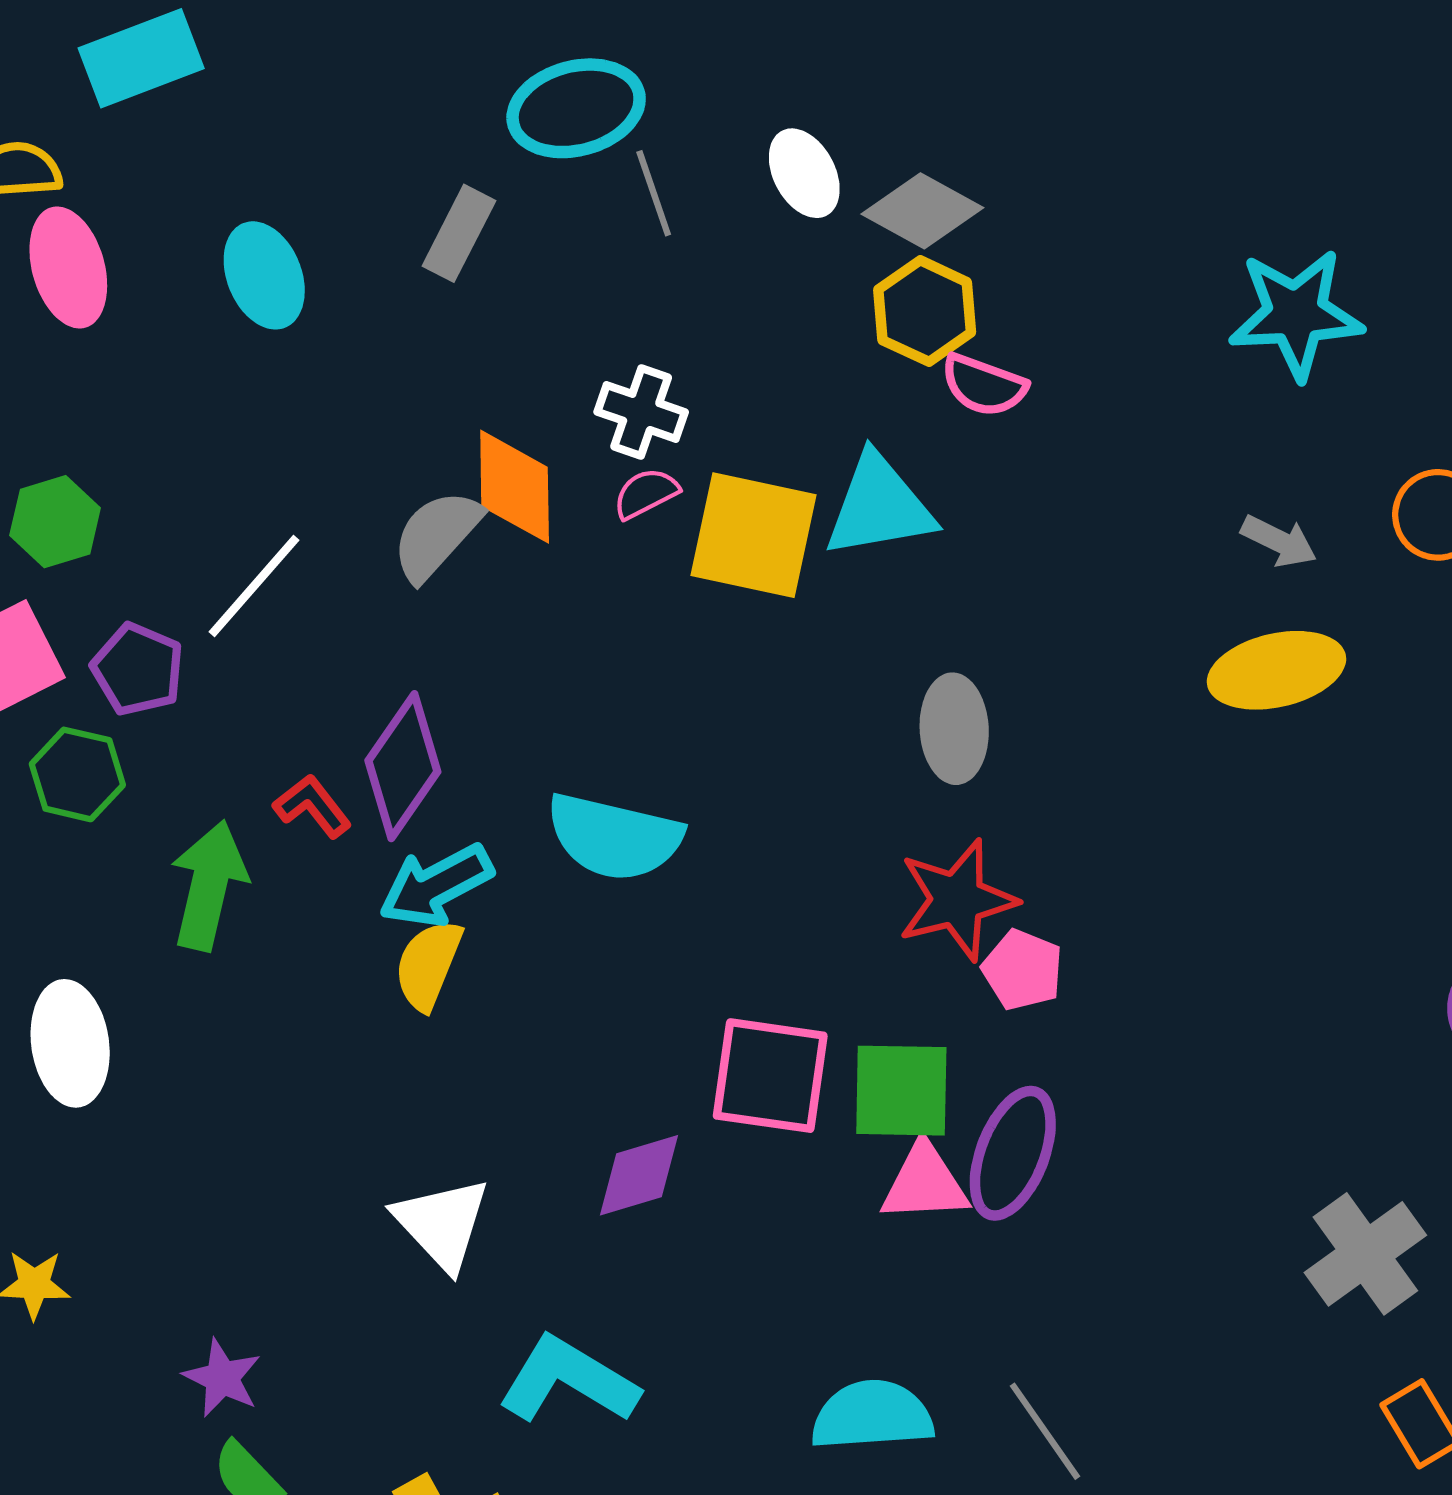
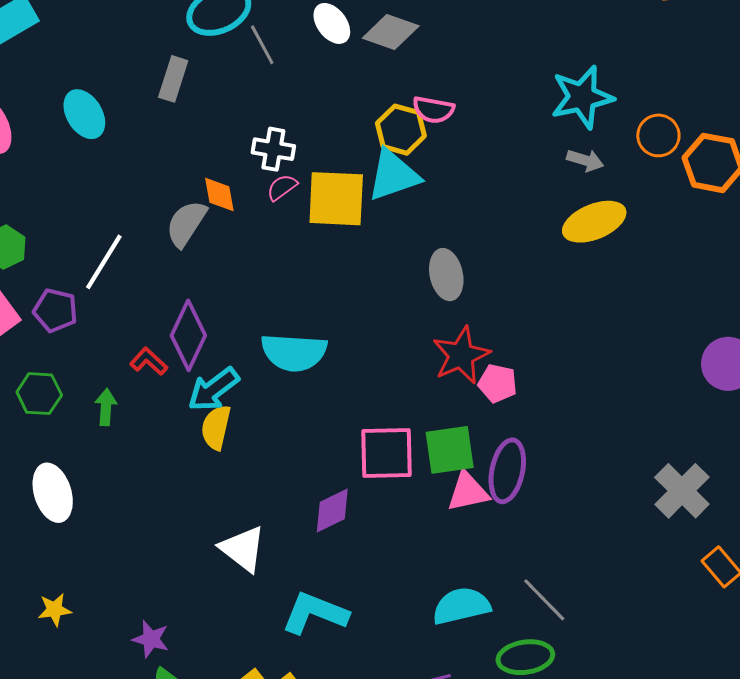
yellow hexagon: (925, 311) -> (401, 130), moved
cyan star: (1296, 314) -> (582, 97), moved
orange diamond: (515, 487) -> (219, 194), size x0.7
green hexagon: (77, 774) -> (39, 394), moved
green arrow: (209, 885) -> (106, 407), size x0.6

